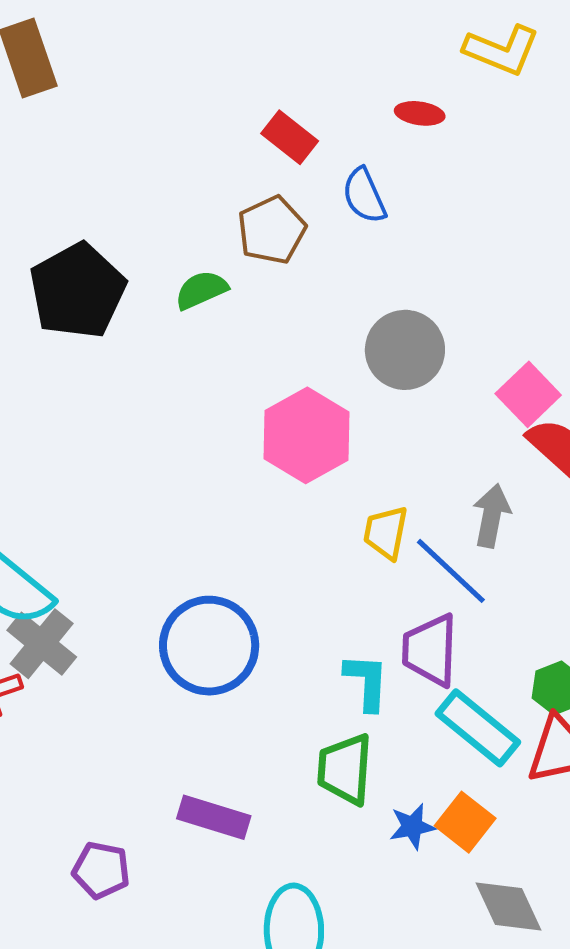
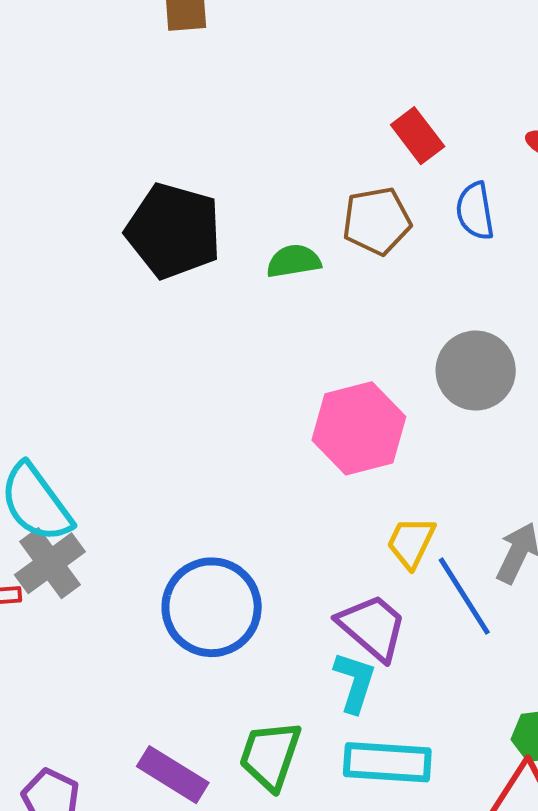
black pentagon: (78, 291) -> (174, 231), turned 30
purple trapezoid: (430, 650) -> (372, 627), moved, turned 114
cyan rectangle: (478, 728) -> (387, 762), moved, turned -50
green trapezoid: (345, 769) -> (270, 755), moved

